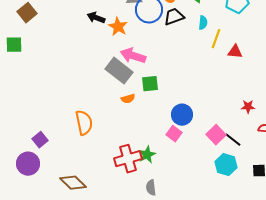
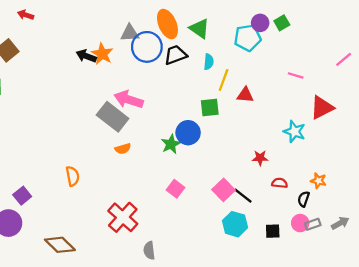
orange star: (118, 27) -> (102, 54), moved
green square: (150, 84) -> (210, 108), moved
blue circle: (182, 115) -> (188, 133), moved
orange semicircle: (84, 123) -> (73, 176), size x0.7
green star: (147, 155) -> (171, 144), moved
red cross: (128, 159) -> (123, 217), turned -32

